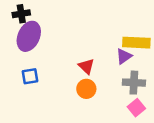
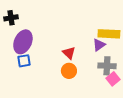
black cross: (21, 14) -> (11, 18), moved
purple ellipse: (29, 36) -> (23, 42), moved
pink square: (136, 108) -> (113, 79), moved

